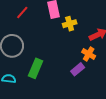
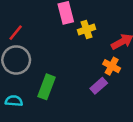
red line: (22, 12) -> (16, 33), moved

